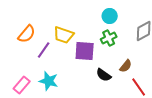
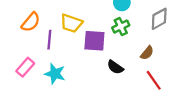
purple line: (44, 50) -> (49, 40), turned -30
brown semicircle: (126, 66) -> (147, 53), moved
pink rectangle: (22, 85) -> (25, 67), moved

